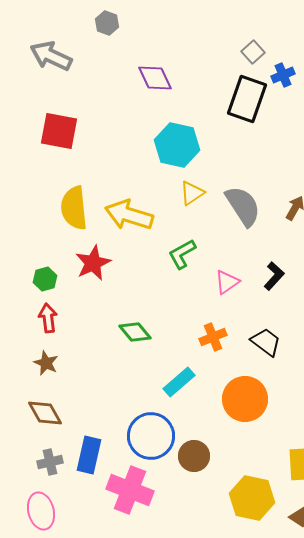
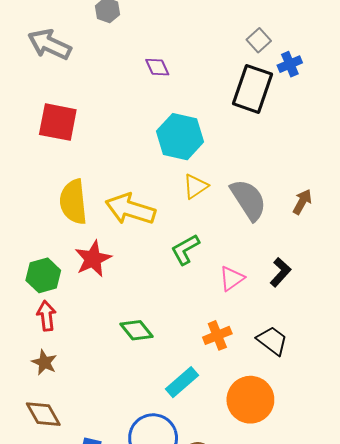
purple diamond: (155, 78) -> (157, 67), size x0.7
green hexagon: (45, 279) -> (43, 275), size x1.4

